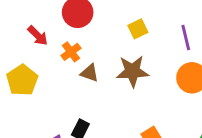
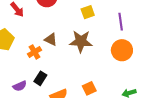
orange cross: (71, 52) -> (34, 52), moved

